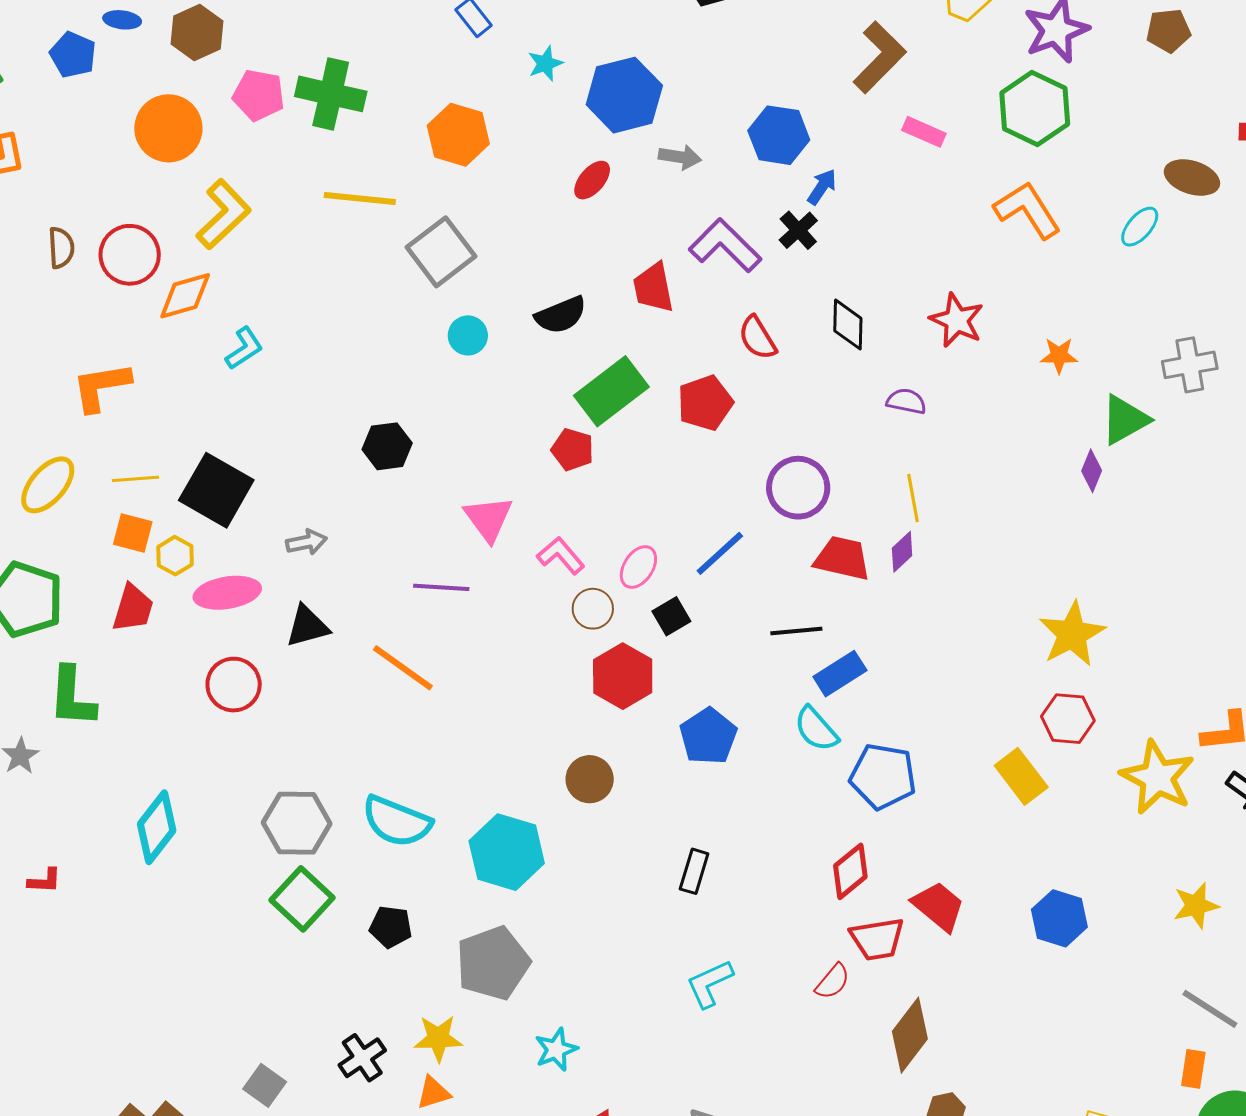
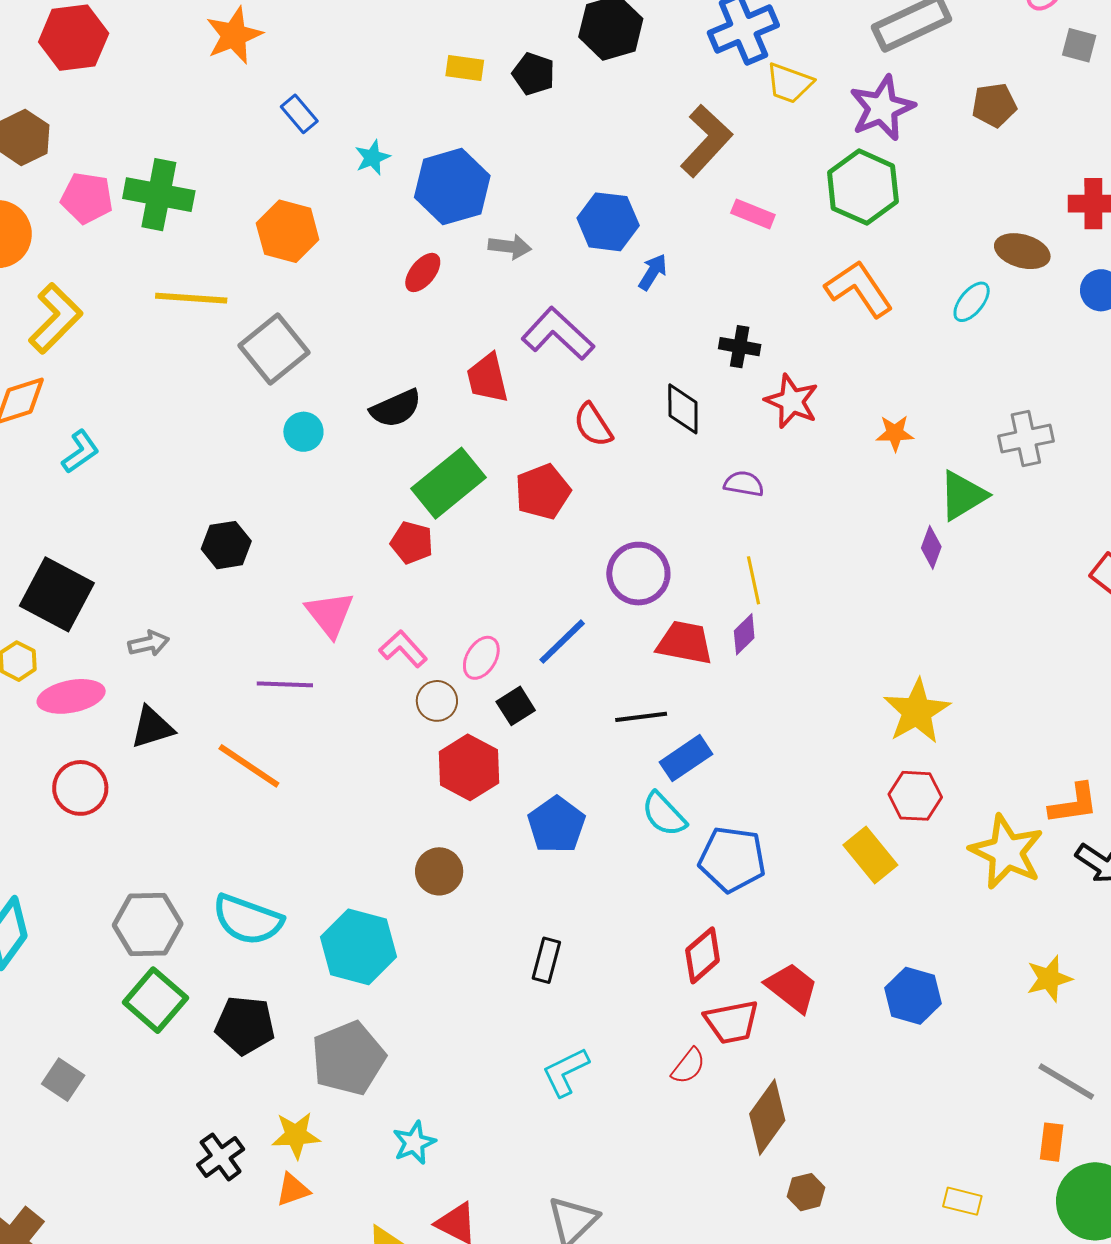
black cross: (798, 230) -> (740, 347), moved, turned -36
black pentagon: (391, 927) -> (245, 1025), size x1.4
gray square: (265, 1085) -> (63, 1080), moved

